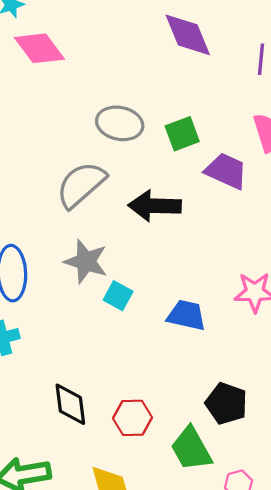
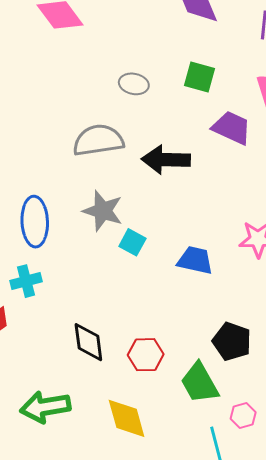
gray ellipse: (120, 123) -> (134, 84), size x0.7
green square: (182, 134) -> (200, 77), moved, turned 36
gray semicircle: (81, 185) -> (98, 140), turned 33

